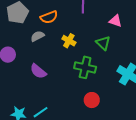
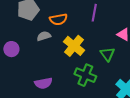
yellow cross: (69, 41) -> (74, 46), size x1.5
purple semicircle: (38, 71) -> (43, 83), moved, turned -60

